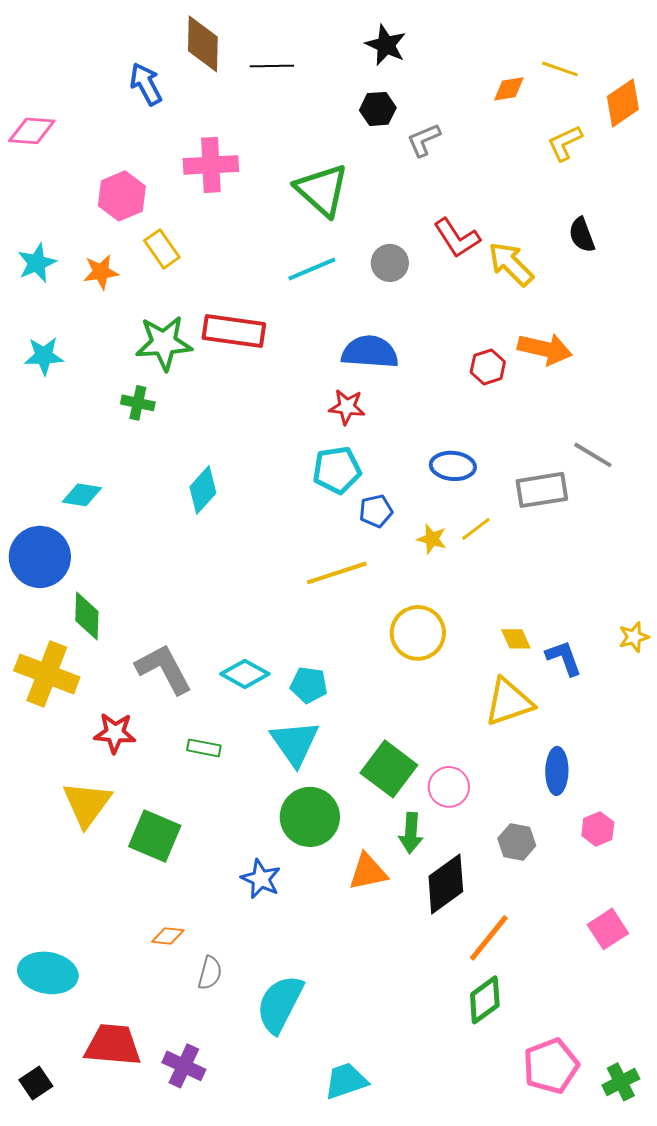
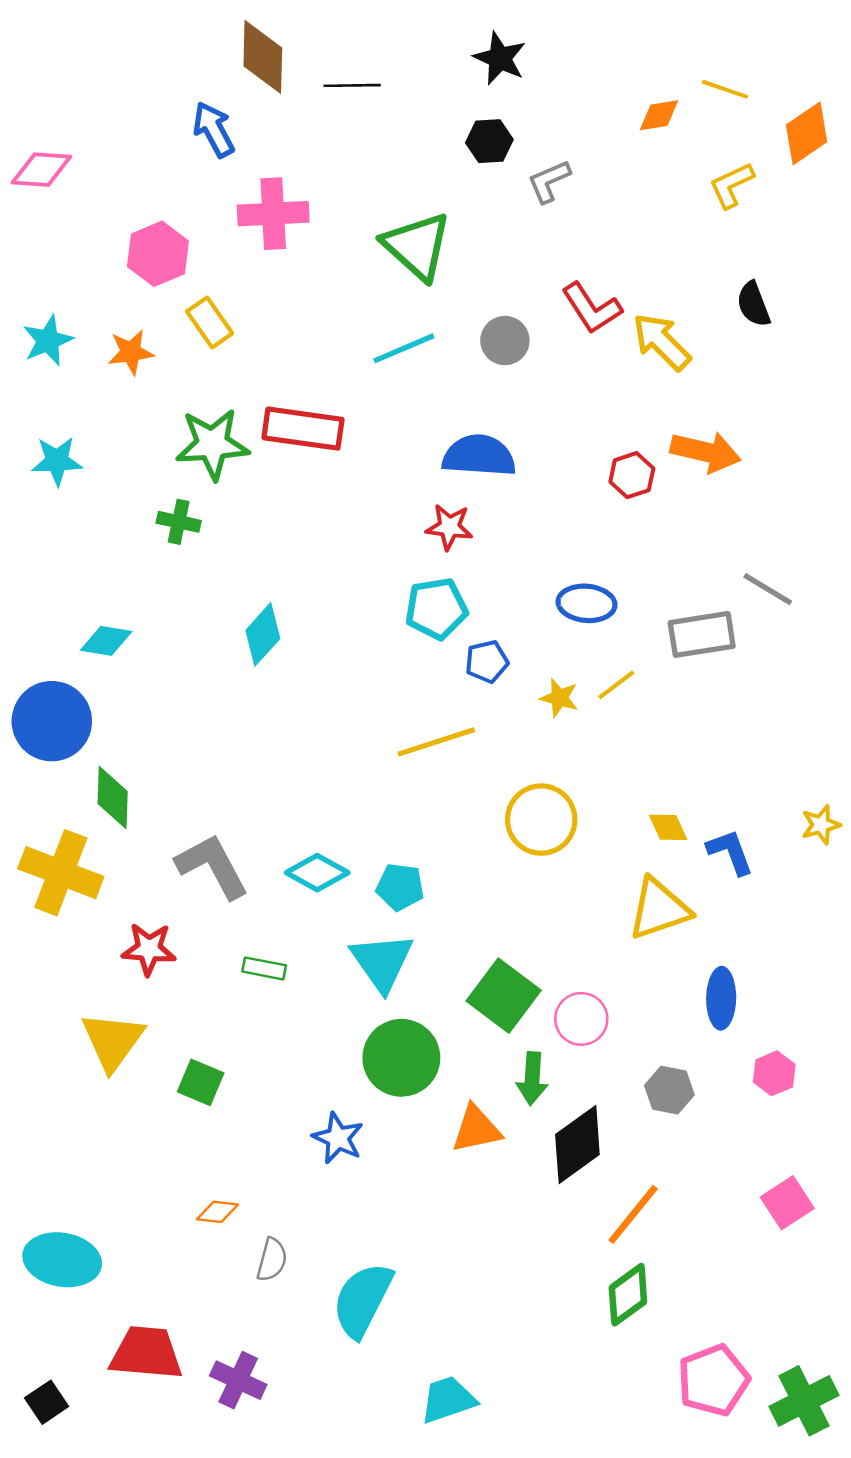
blue arrow: (146, 84) -> (214, 129), moved
green square: (155, 836) -> (201, 1082), size x0.7
green cross: (621, 1082) -> (804, 1401), size x1.4

